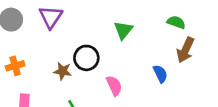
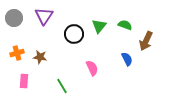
green semicircle: (176, 22) -> (125, 25), moved
black circle: (86, 58) -> (74, 34), moved
brown star: (63, 71) -> (40, 57), moved

